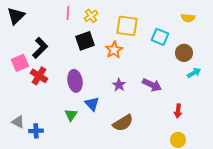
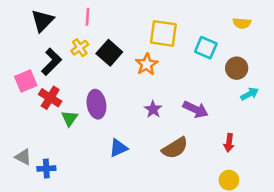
black triangle: (16, 16) -> (42, 21), moved
yellow cross: (91, 16) -> (80, 48), moved
black square: (85, 41) -> (109, 53), turned -30
blue triangle: (92, 104) -> (118, 148), moved, turned 49
green triangle: (71, 115) -> (69, 118), moved
brown semicircle: (123, 123) -> (175, 148), moved

